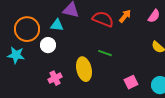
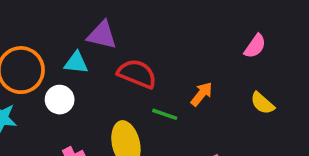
orange arrow: (125, 16) -> (202, 94), moved
red semicircle: (103, 19) -> (137, 74), moved

